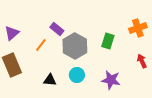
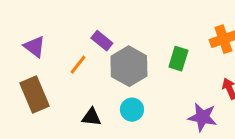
purple triangle: (12, 33) -> (34, 47), turned -42
purple star: (111, 80) -> (202, 117), moved

